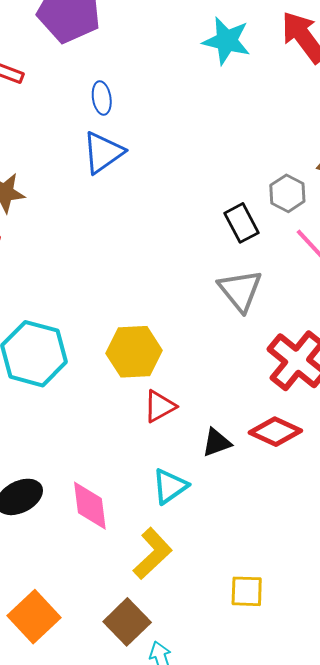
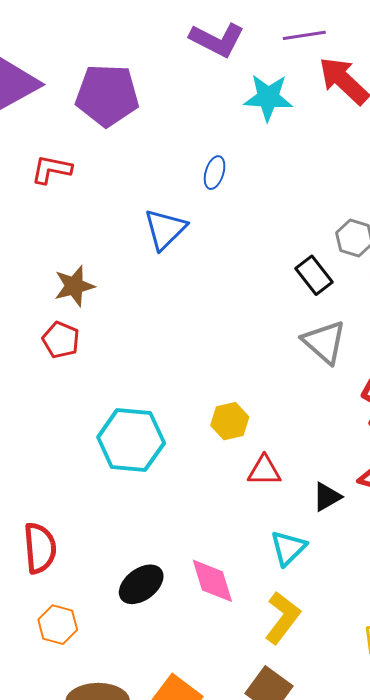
blue ellipse: (102, 98) -> (215, 173), moved, turned 36
yellow hexagon: (134, 352) -> (230, 421), size x0.7
red triangle: (160, 406) -> (264, 471), turned 39

